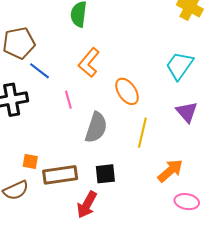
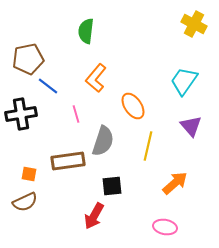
orange square: (30, 161) -> (29, 174), moved
brown rectangle: (60, 175) -> (68, 161), moved
pink ellipse: (187, 202) -> (165, 227), moved

